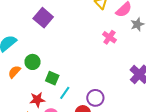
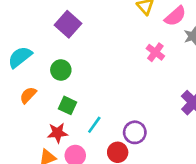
green circle: (33, 62) -> (61, 70), moved
green square: (52, 78) -> (68, 105), moved

